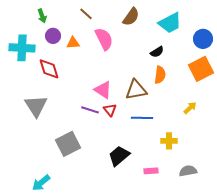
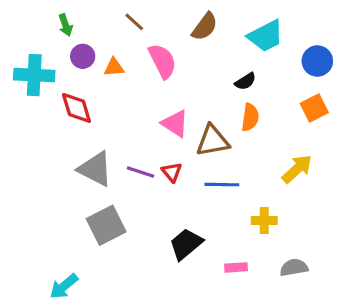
orange square: (201, 69) -> (314, 108), size x0.7
pink triangle: (103, 90) -> (175, 124), moved
gray triangle: (36, 106) -> (95, 169), moved, turned -30
yellow arrow: (190, 108) -> (297, 169), size x1.5

